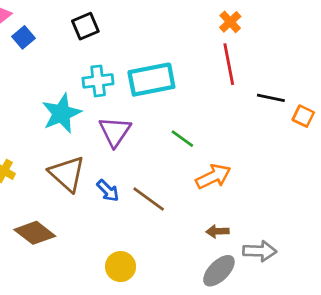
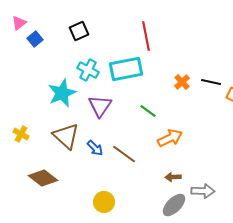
orange cross: (230, 22) -> (182, 82), moved
red line: (229, 64) -> (146, 36), moved
cyan cross: (98, 81) -> (88, 70), turned 35

